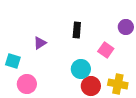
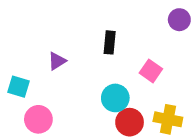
purple circle: (126, 27) -> (179, 20), moved

